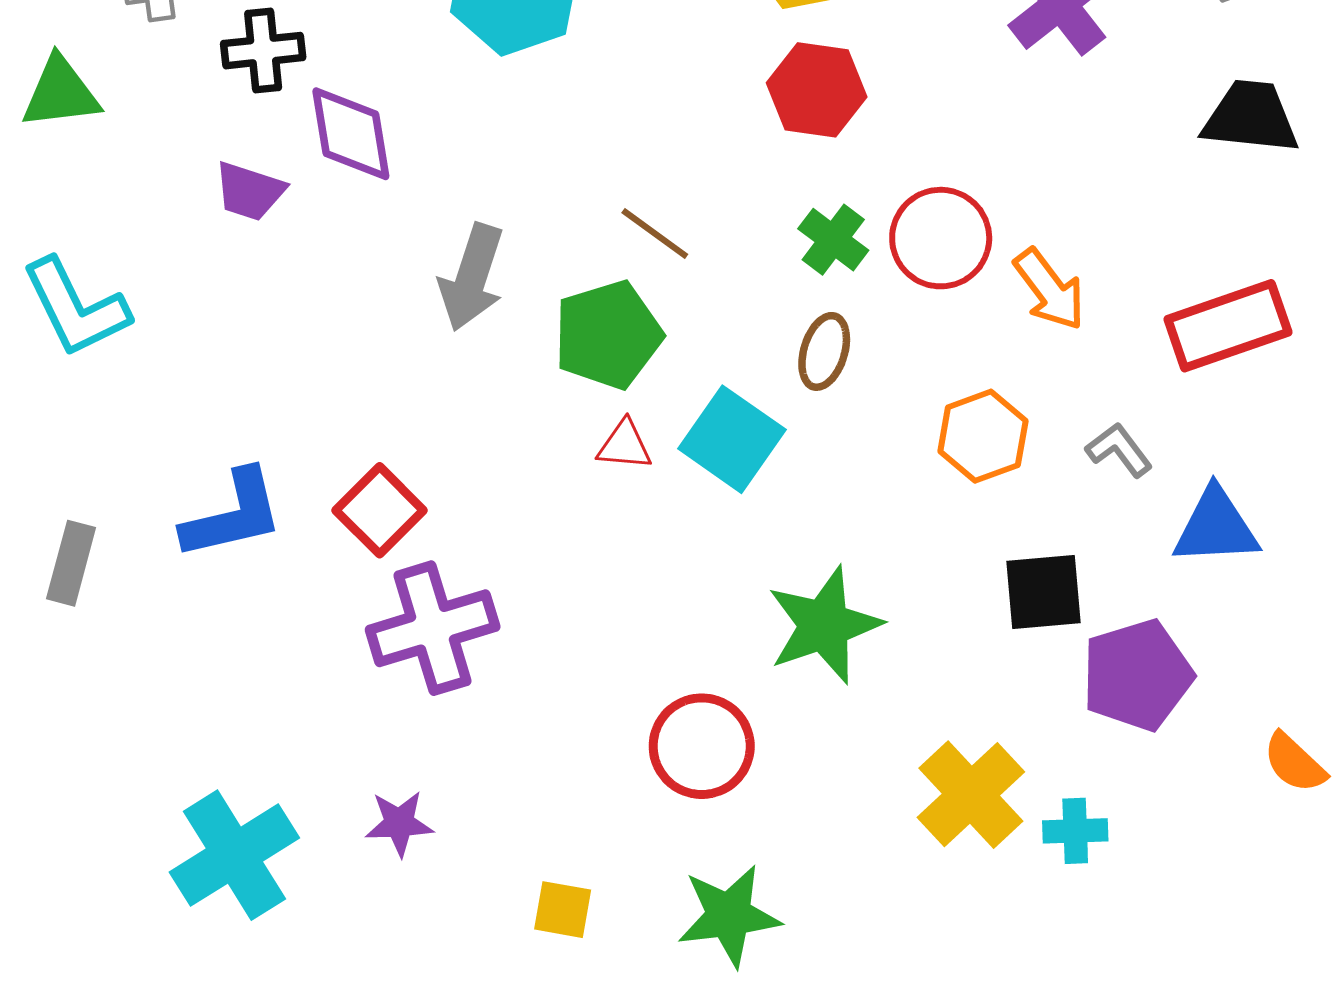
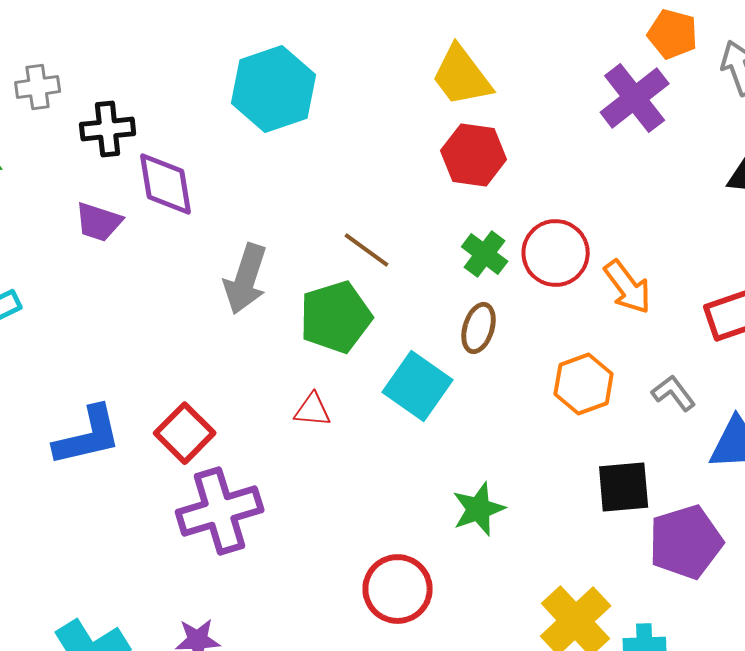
red triangle: (625, 445) -> (313, 410), moved
green star: (824, 625) -> (479, 509), size x0.7

